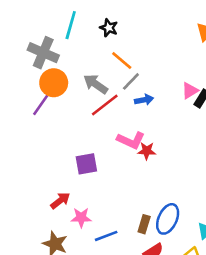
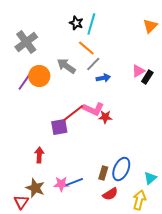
cyan line: (71, 25) -> (91, 24), moved
gray cross: (43, 53) -> (26, 42), turned 30
orange circle: (54, 83) -> (39, 76), moved
red line: (105, 105) -> (73, 113), moved
red arrow: (60, 201) -> (39, 155), turned -49
pink star: (81, 218) -> (61, 184), moved

